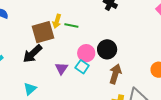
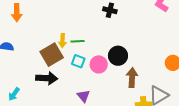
black arrow: (32, 54) -> (47, 78), turned -120
cyan square: (82, 67) -> (78, 61), moved
purple triangle: (62, 68) -> (83, 96), moved

